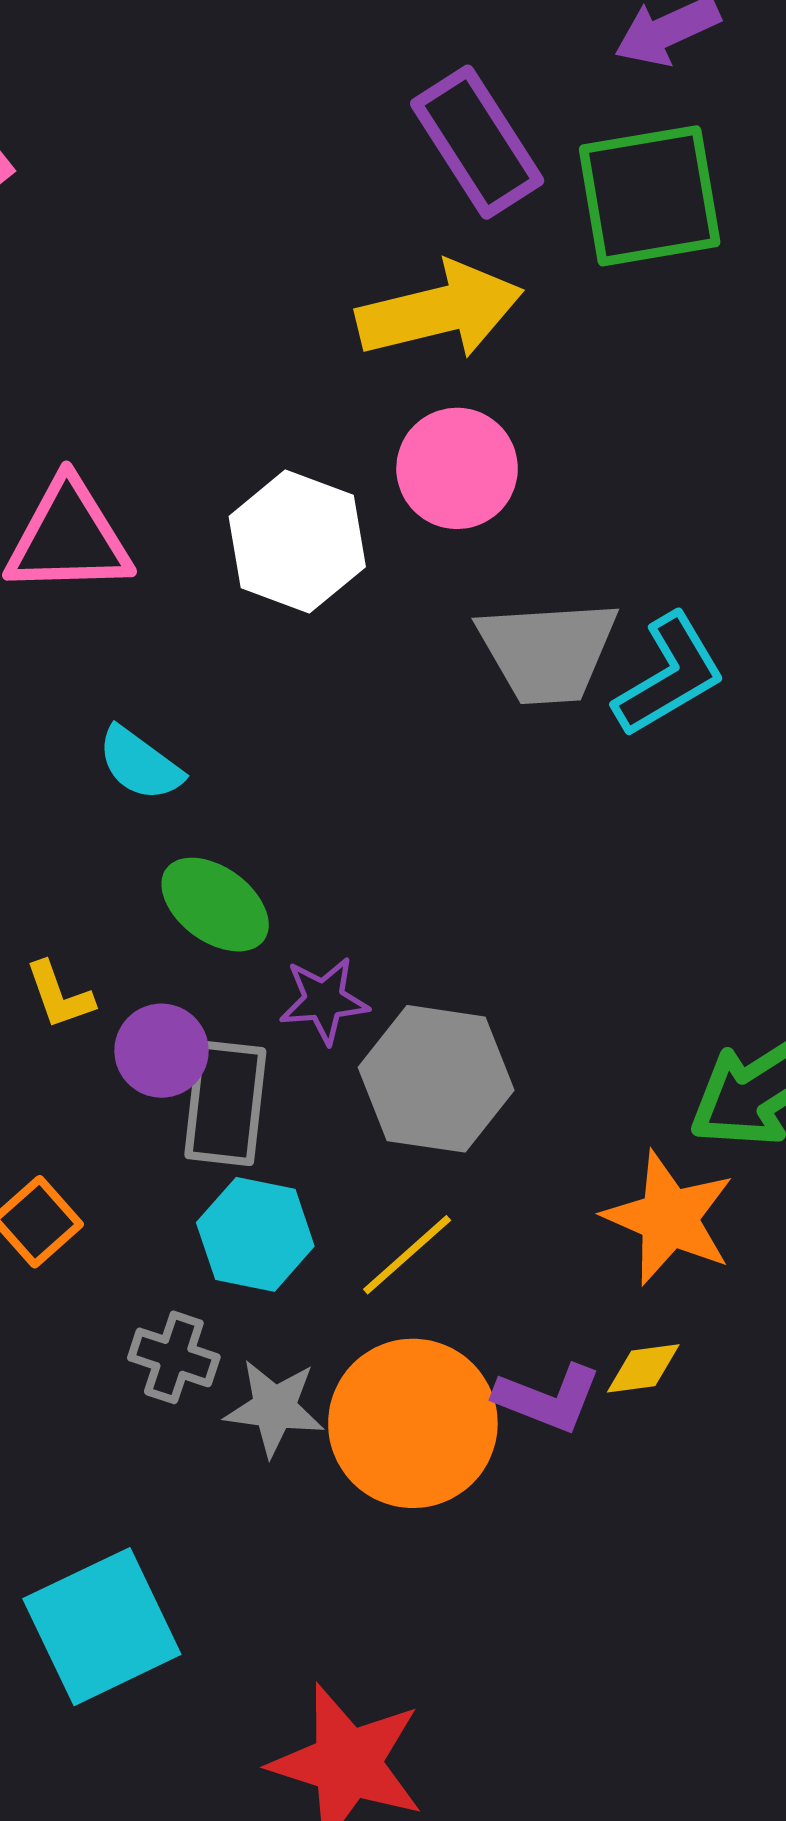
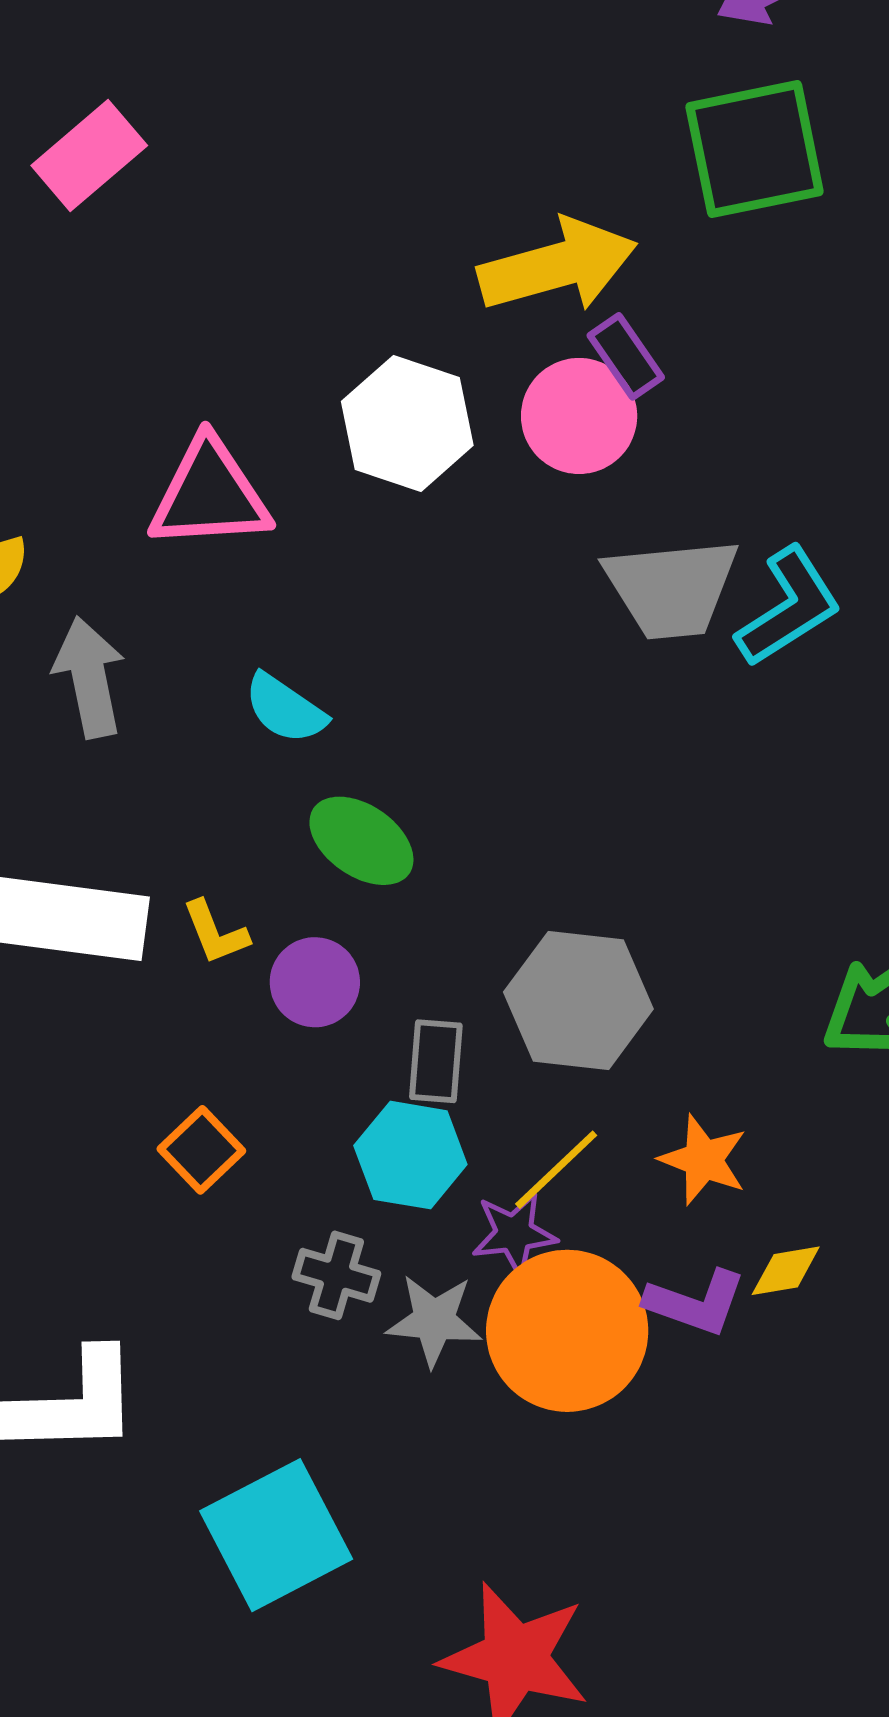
purple rectangle: (477, 142) -> (626, 356), moved, size x0.6
white hexagon: (297, 542) -> (407, 423), moved
purple star: (324, 1000) -> (514, 1234), moved
gray rectangle: (225, 1103) -> (436, 1061), moved, size x0.7
orange star: (669, 1218) -> (703, 1160), moved, size x0.7

